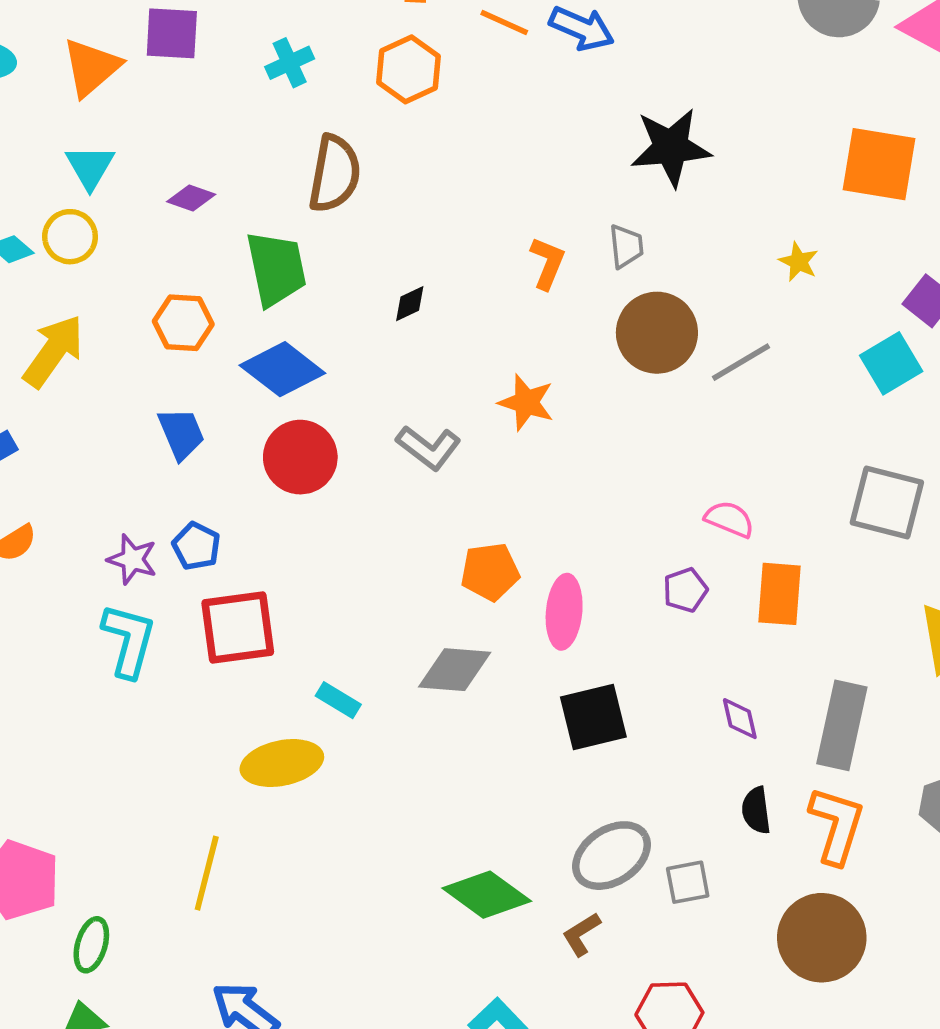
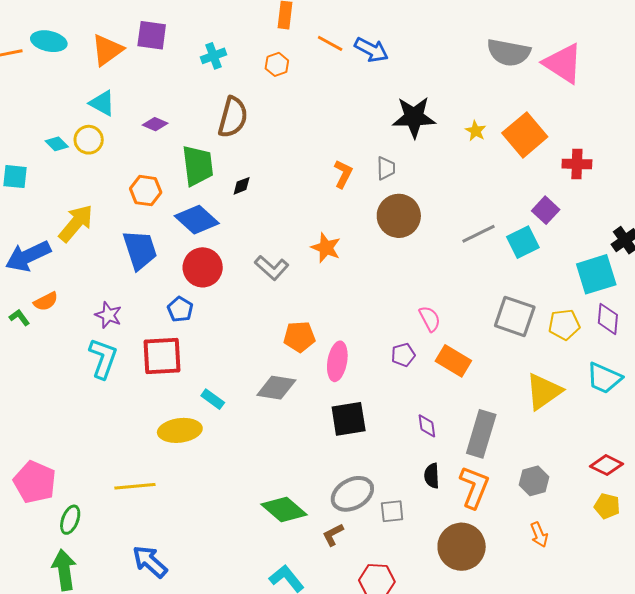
orange hexagon: (409, 69) -> (277, 64), size x0.7
orange square: (879, 164) -> (525, 135), turned 36
cyan triangle: (90, 167) -> (102, 103), turned -36
yellow star: (799, 262) -> (476, 131), moved
black diamond: (410, 304) -> (242, 186), moved
yellow arrow: (53, 351) -> (76, 223), moved
gray line: (741, 362) -> (479, 234), moved
blue trapezoid: (181, 434) -> (140, 250), size x1.4
pink semicircle: (729, 519) -> (430, 319), turned 36
blue pentagon: (196, 546) -> (180, 309), moved
orange rectangle: (779, 594) -> (453, 361), turned -68
yellow line: (207, 873) -> (135, 486), turned 66

